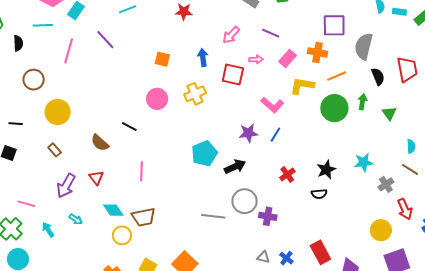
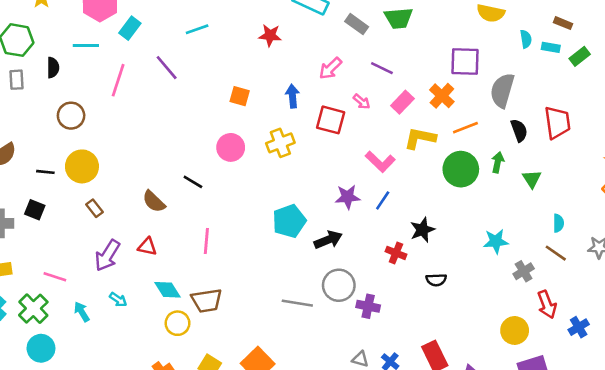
orange cross: (318, 52) -> (442, 96), turned 30
pink arrow: (256, 59) -> (362, 102), turned 40
yellow circle: (58, 112) -> (82, 166), moved
black star: (326, 170) -> (422, 230), moved
red cross: (287, 175) -> (396, 253), turned -35
red triangle: (96, 178) -> (147, 247), turned -42

